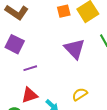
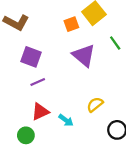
orange square: (64, 11) -> (71, 24), moved
purple square: (15, 44) -> (31, 57), moved

